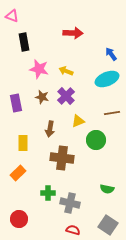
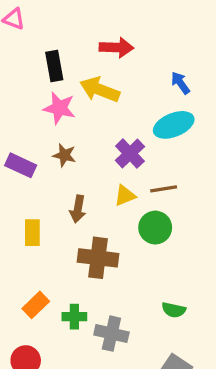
black rectangle: (24, 42) -> (54, 66), moved
yellow arrow: (66, 71) -> (100, 90), moved, size x1.6
purple cross: (66, 96) -> (130, 154), moved
purple rectangle: (16, 103) -> (21, 165), turned -54
brown line: (112, 113) -> (164, 189), moved
orange rectangle: (18, 173) -> (36, 305), moved

